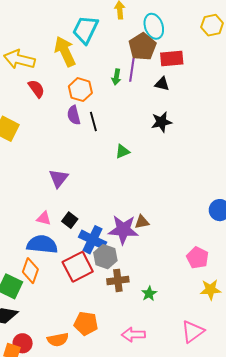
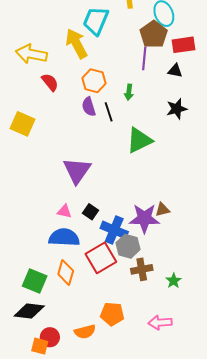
green arrow: (116, 77) -> (129, 92), moved
green triangle: (122, 151) -> (139, 140), size x1.8
purple triangle: (59, 178) -> (77, 171), size x1.4
orange diamond: (30, 271) -> (66, 272), moved

